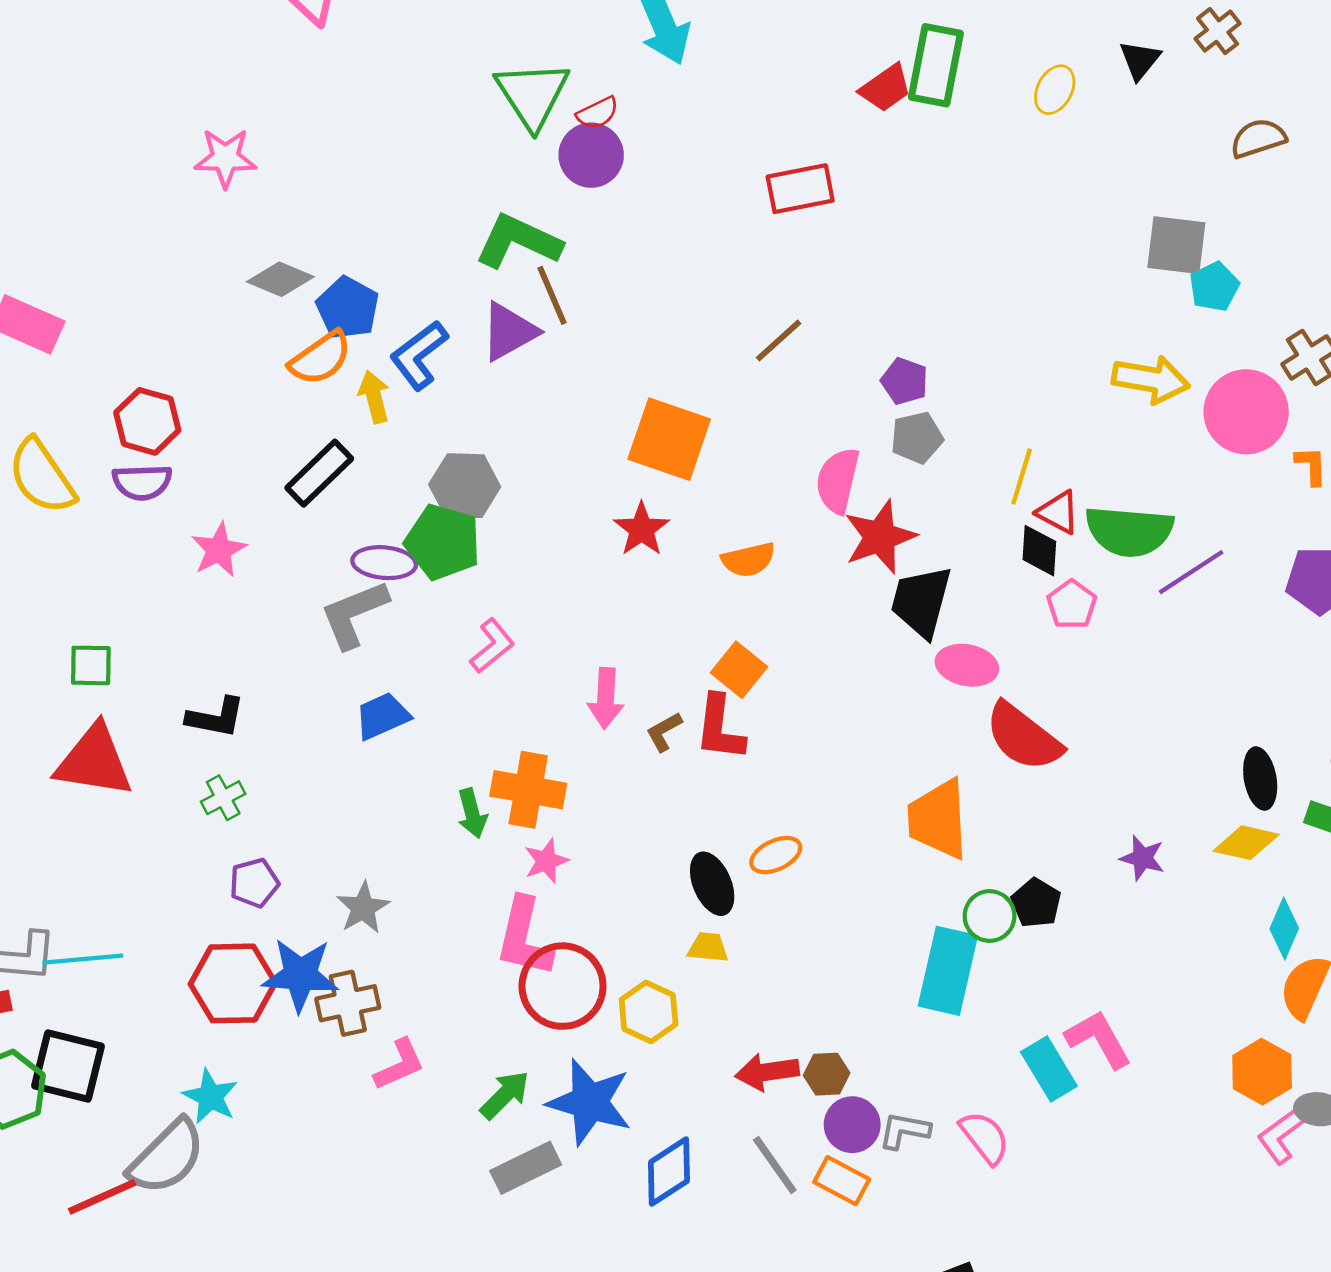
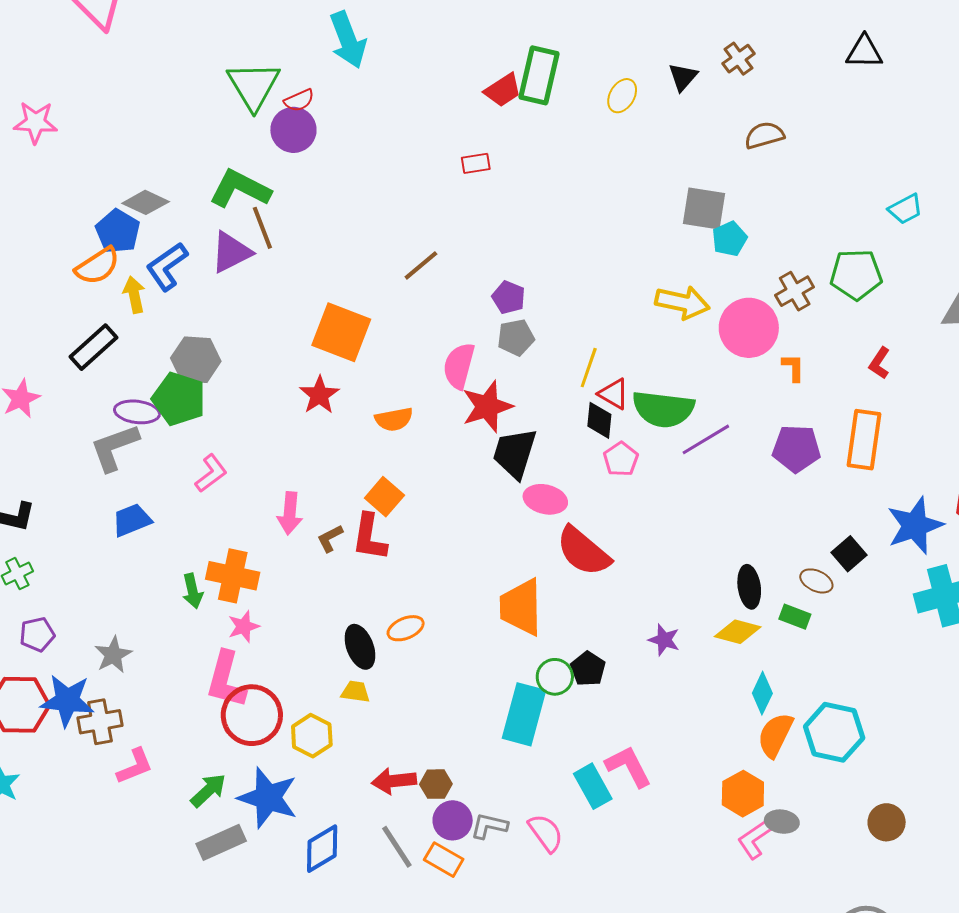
red rectangle: (800, 189) -> (476, 163), moved, size x0.6
gray diamond: (280, 279) -> (146, 202), moved

